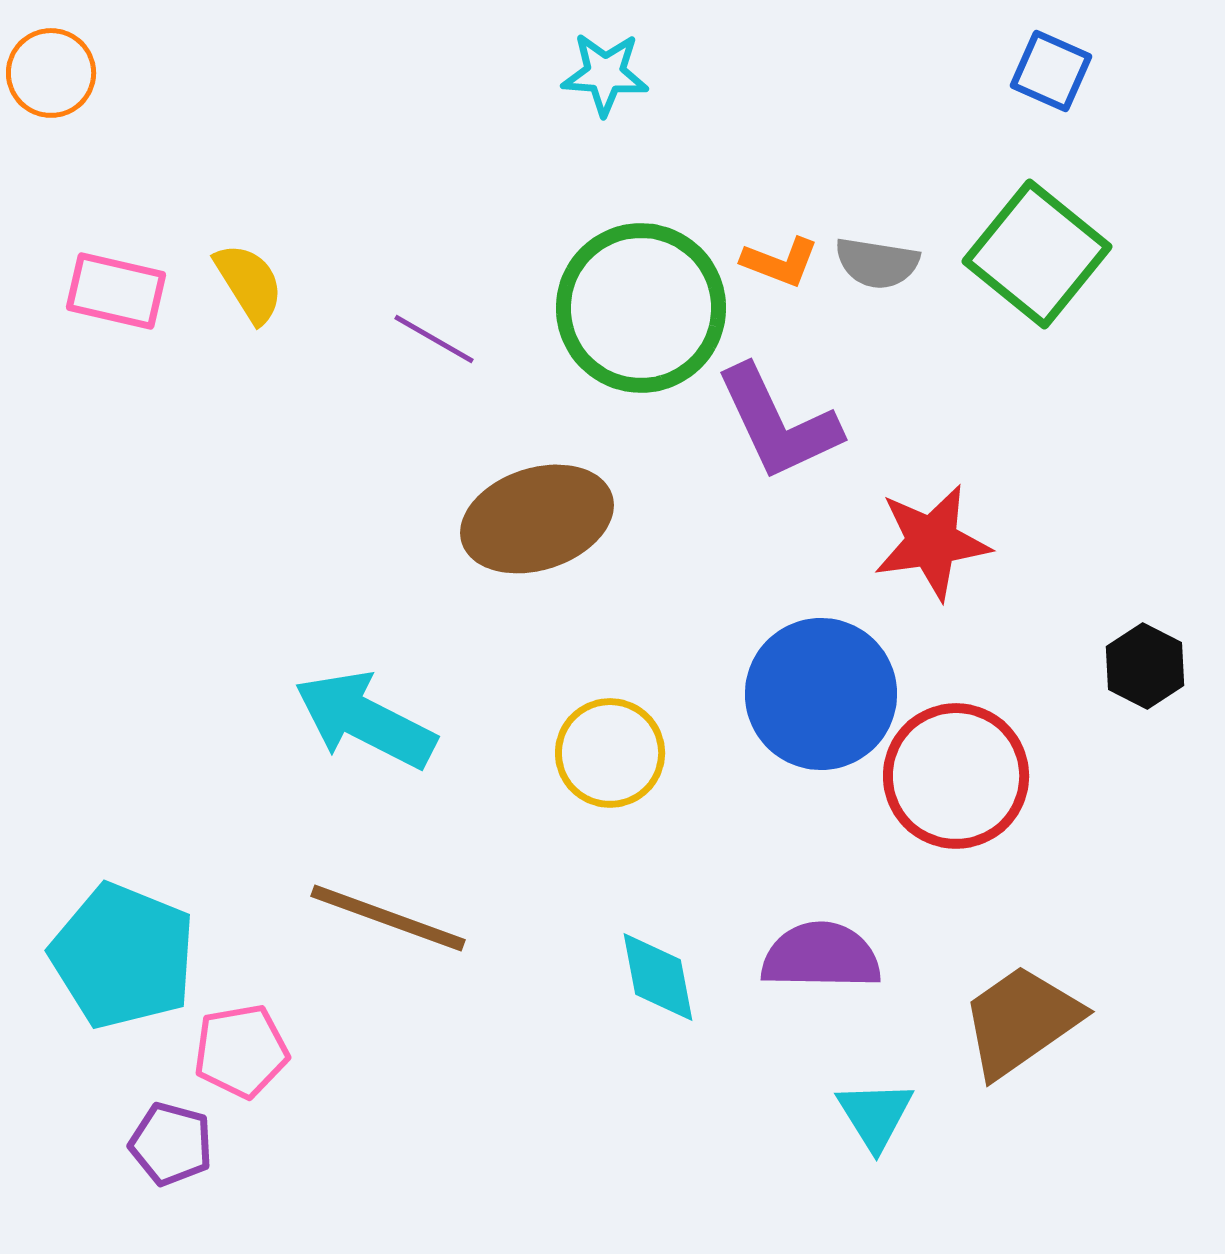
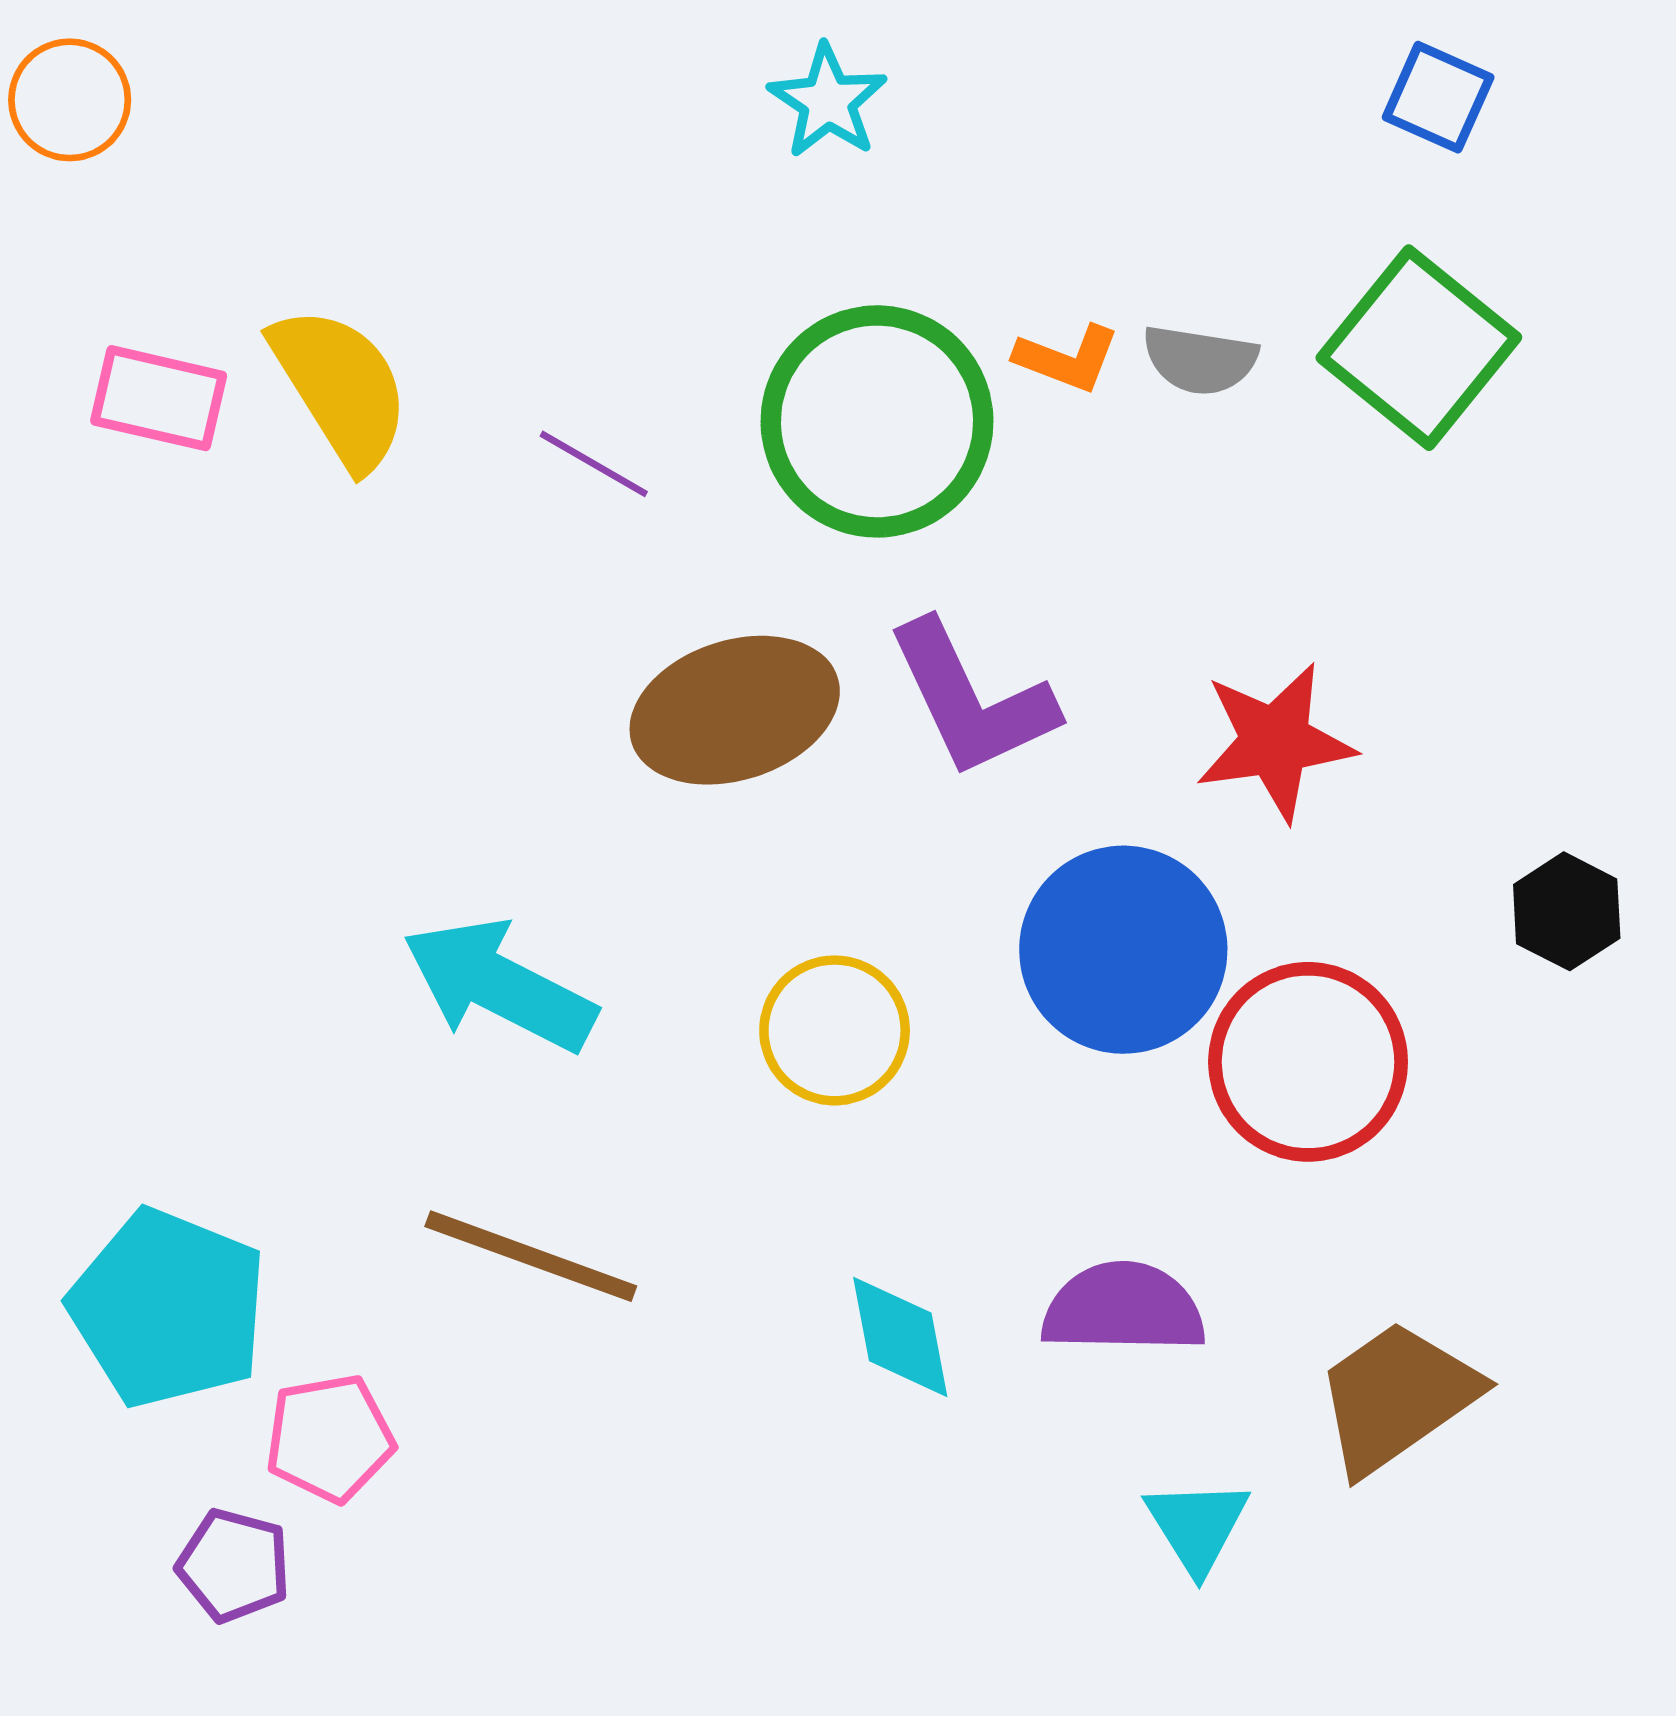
cyan star: (605, 74) -> (828, 101), turned 30
yellow semicircle: (249, 283) -> (341, 387), size x1.5
purple L-shape: (778, 423) -> (971, 699), moved

